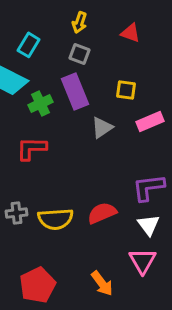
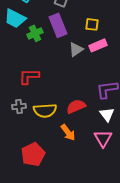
pink rectangle: (150, 121) -> (98, 45), moved
red L-shape: (32, 148) -> (29, 76), moved
orange arrow: (102, 283) -> (68, 132), moved

